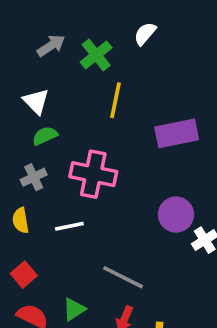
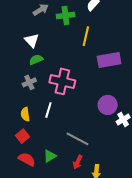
green cross: (96, 55) -> (66, 16), turned 30
yellow line: (116, 100) -> (86, 36), moved
yellow semicircle: (21, 220) -> (25, 114), moved
white line: (69, 226) -> (48, 110), turned -63

